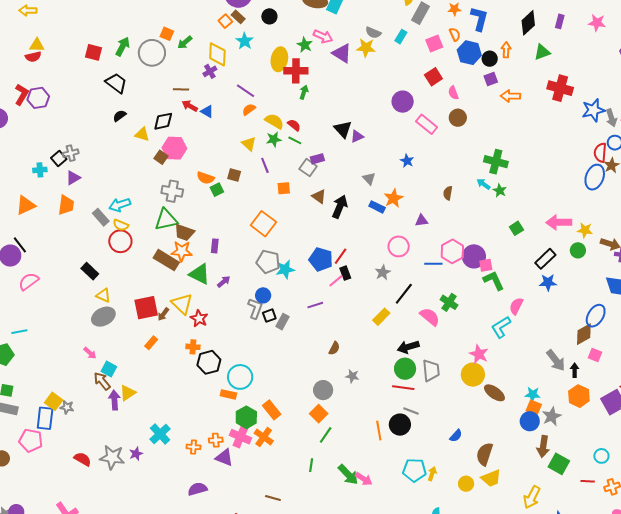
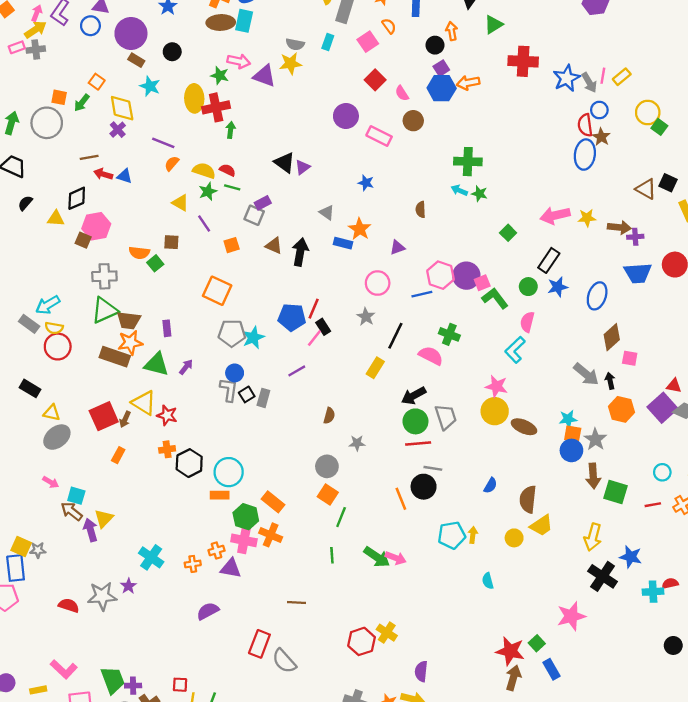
orange square: (225, 21) -> (97, 82), moved
blue hexagon: (469, 53) -> (442, 88), moved
green circle: (578, 250) -> (528, 287), moved
blue ellipse: (596, 316) -> (597, 296), moved

